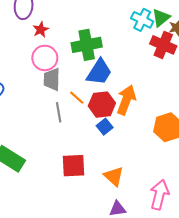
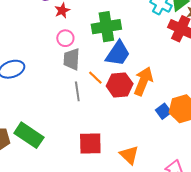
pink circle: (45, 58) -> (65, 38), size x0.7
blue square: (105, 127) -> (163, 111), moved

